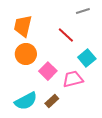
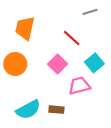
orange circle: (26, 54) -> (15, 64), moved
pink square: (48, 71) -> (58, 64), moved
brown rectangle: (52, 101) -> (56, 110), turned 48

